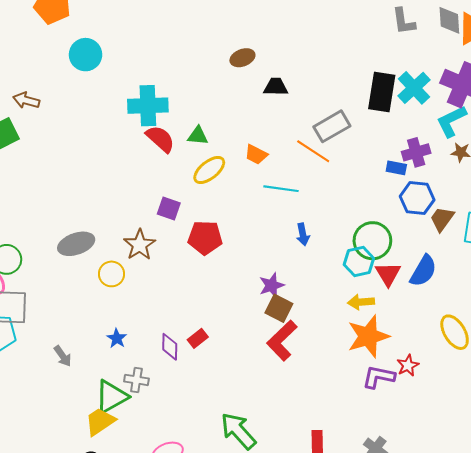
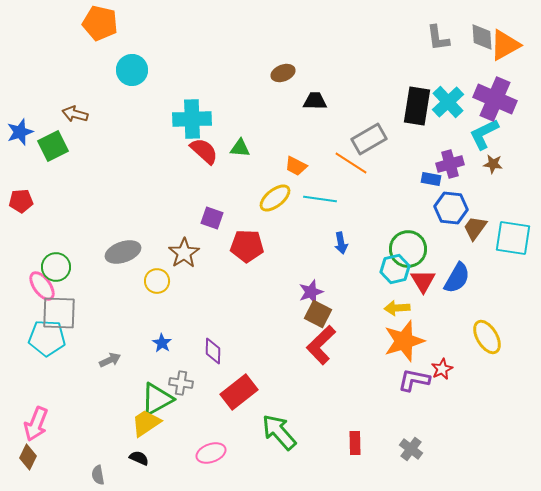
yellow ellipse: (209, 170) -> (275, 198), moved
red rectangle: (198, 338) -> (239, 392), moved, size x1.8
gray arrow: (63, 356) -> (110, 360), turned -80

